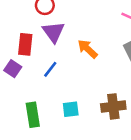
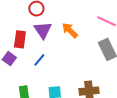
orange arrow: (88, 49) -> (70, 30), moved

